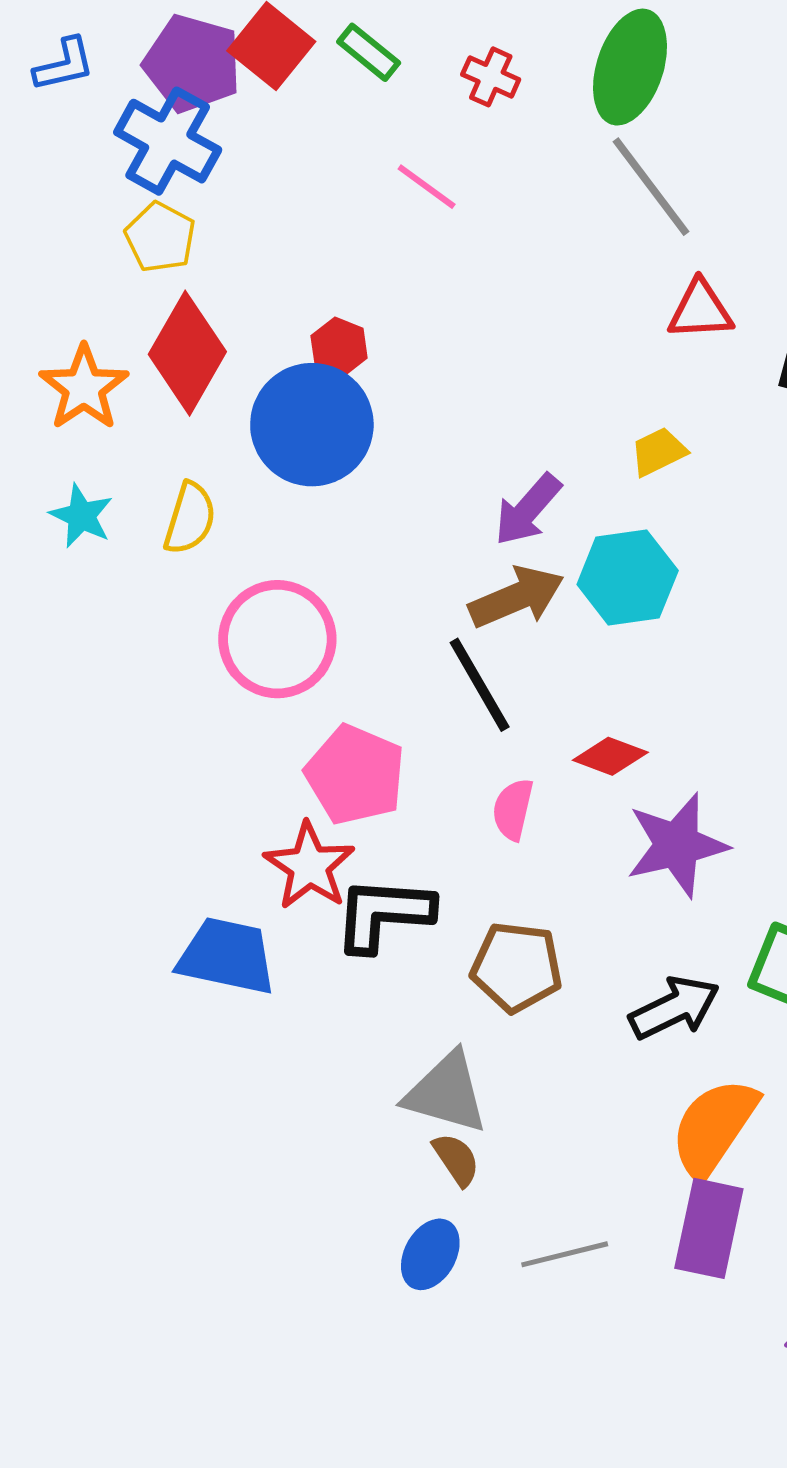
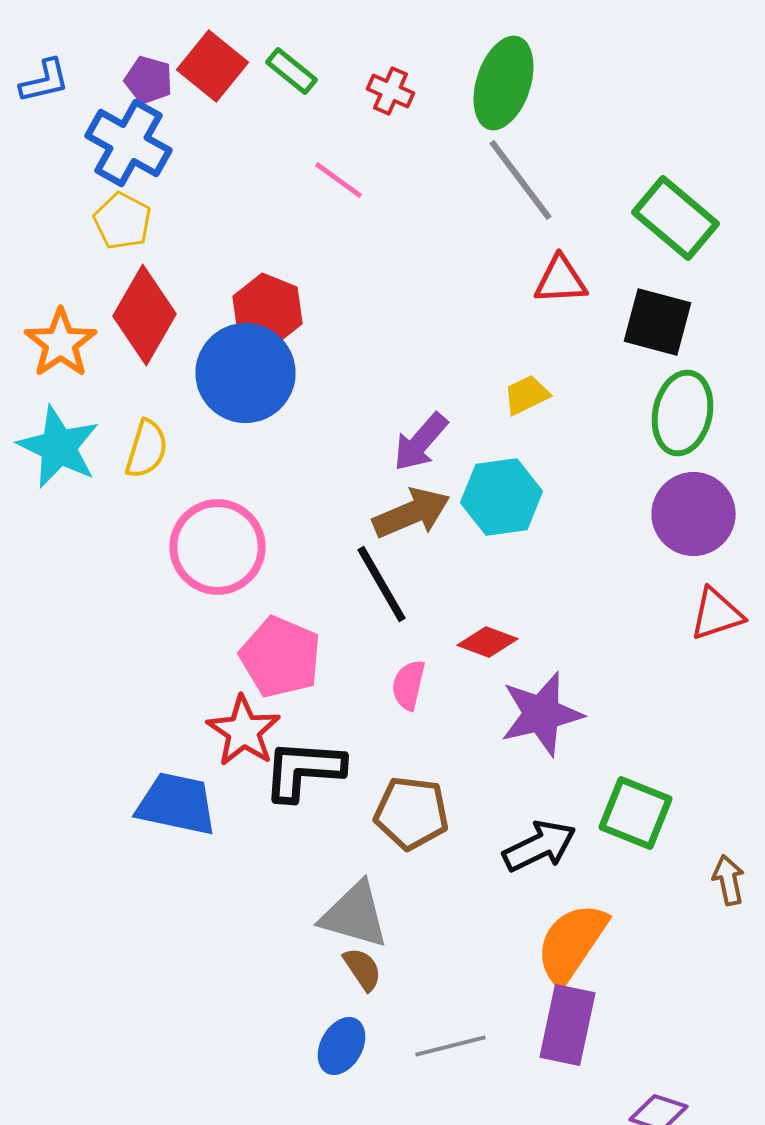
purple pentagon: (192, 63) -> (148, 80), size x0.6
red hexagon: (339, 347) -> (268, 310), size x1.5
cyan star: (81, 516) -> (58, 447), size x1.6

